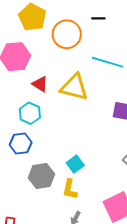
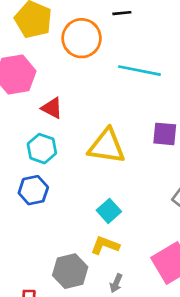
yellow triangle: (74, 87) -> (107, 146), moved
gray hexagon: (41, 176) -> (70, 271), moved
yellow L-shape: (70, 189) -> (105, 245), turned 105

